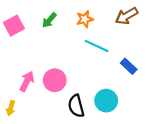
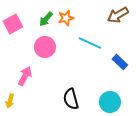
orange star: (85, 19) -> (66, 18), moved
pink circle: (55, 80) -> (45, 47), moved
cyan circle: (106, 101) -> (110, 102), moved

